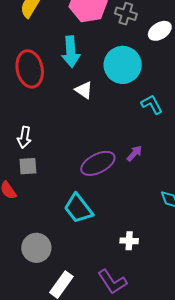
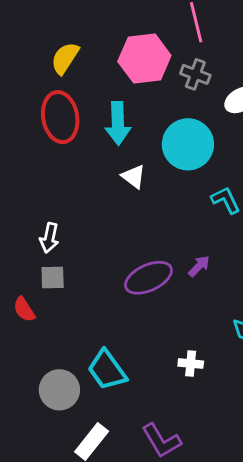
red ellipse: (30, 69) -> (60, 117), moved
cyan trapezoid: (78, 209) -> (107, 370), moved
white cross: (129, 241) -> (191, 364), moved

